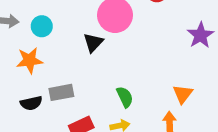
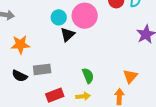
cyan circle: (42, 26) -> (59, 17), moved
black semicircle: (31, 103) -> (20, 76), turned 35

